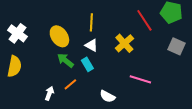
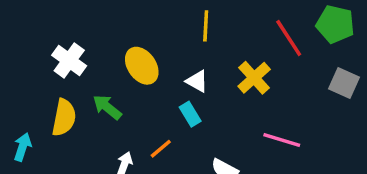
yellow line: (91, 22) -> (206, 26), moved
green arrow: (65, 60) -> (107, 107), moved

